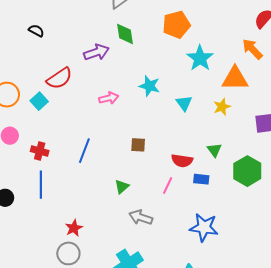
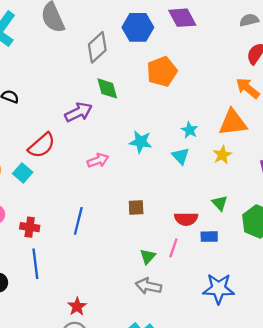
cyan star: (200, 58) -> (190, 130), moved, size x0.6
green triangle: (122, 187) -> (148, 256), moved

